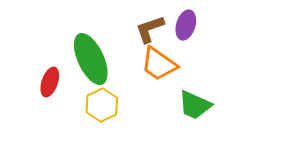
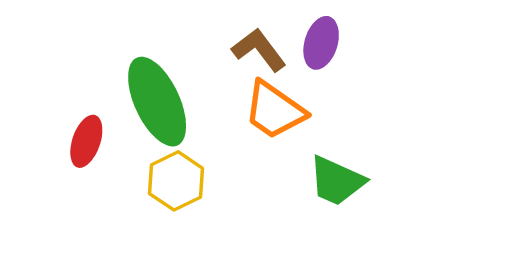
brown L-shape: (150, 29) -> (259, 50), turned 72

